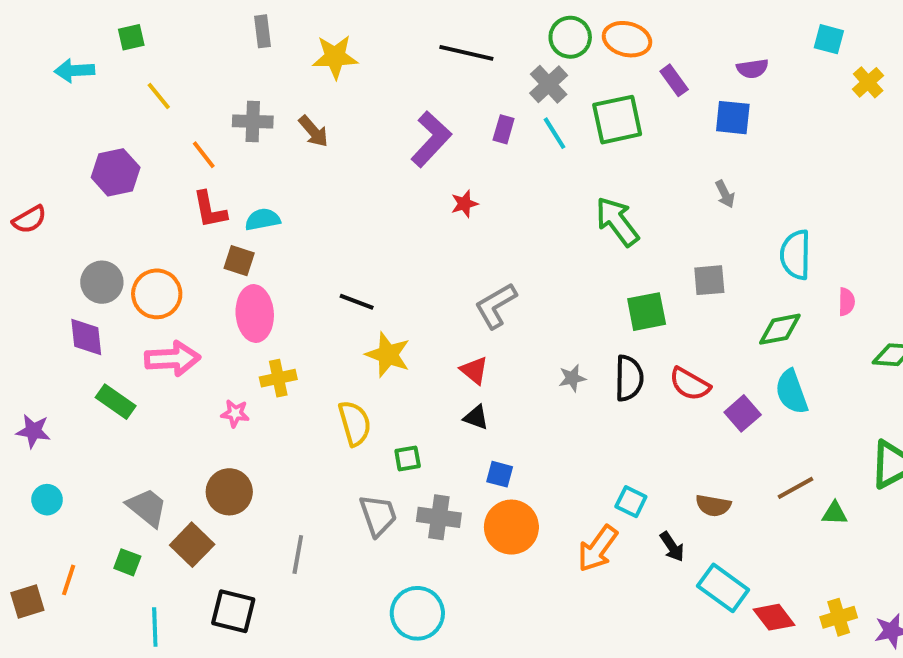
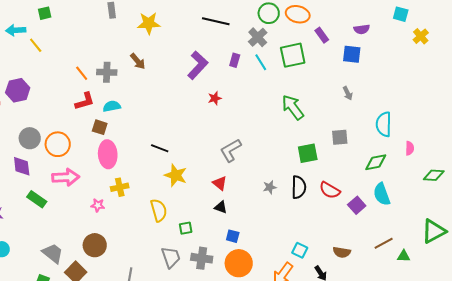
yellow line: (159, 96) -> (36, 45), moved
gray cross: (253, 121) -> (107, 72), moved
purple hexagon: (116, 172) -> (18, 90), moved
red L-shape: (210, 210) -> (85, 101), turned -95

